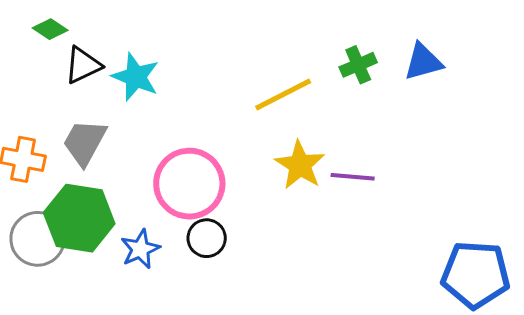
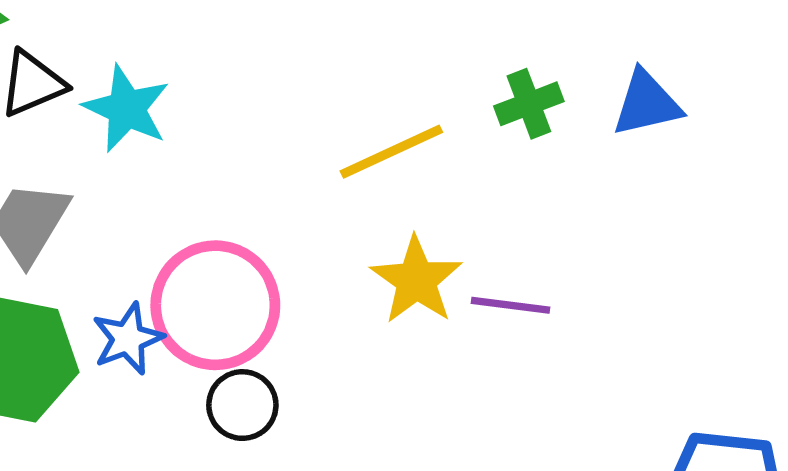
blue star: (140, 249) -> (128, 339), moved

